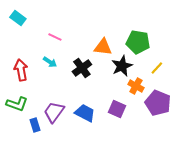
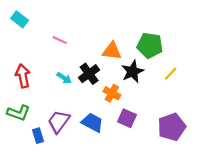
cyan arrow: (50, 62) -> (64, 78), moved
orange cross: (136, 86) -> (112, 93), moved
purple pentagon: (158, 103) -> (172, 127), moved, turned 30

